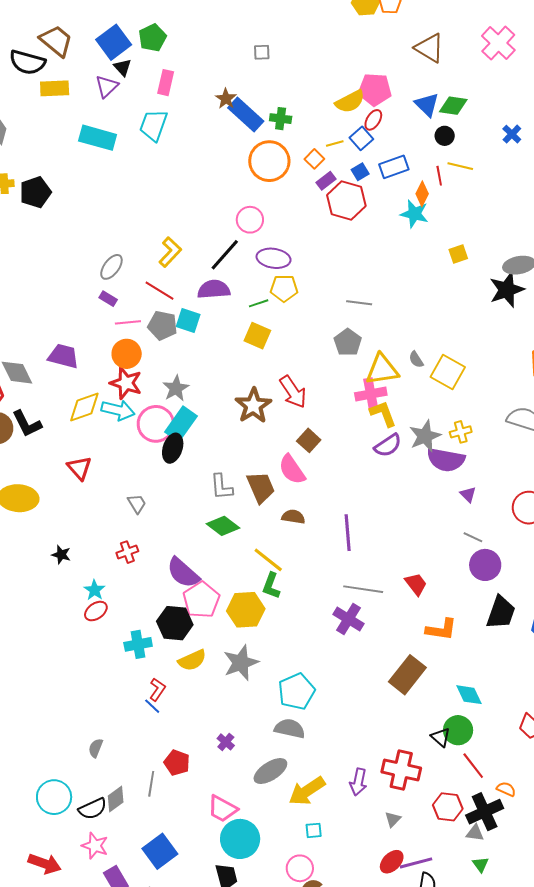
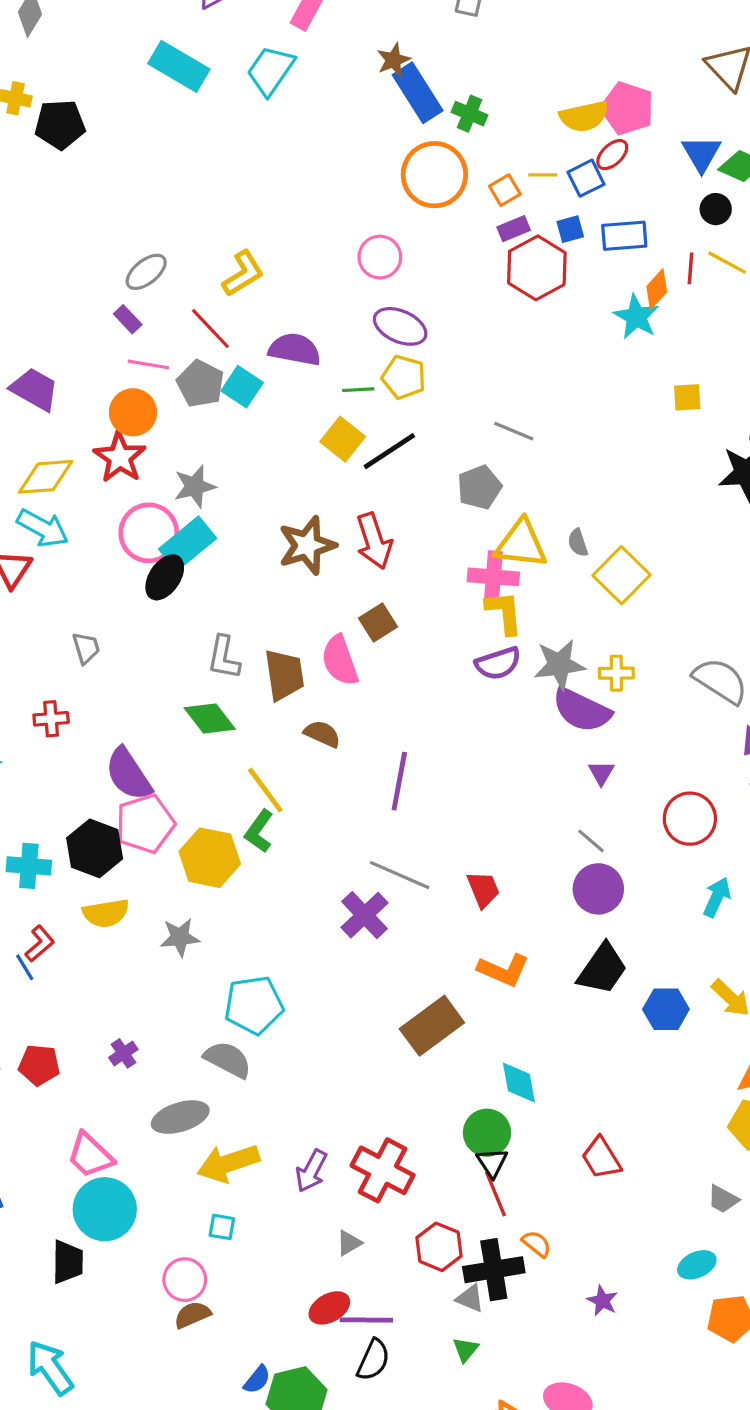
black line: (225, 255) -> (389, 451), moved
cyan arrow: (118, 410) -> (43, 528), moved
gray star: (241, 663) -> (180, 937), size x0.7
black triangle: (441, 737) -> (492, 1163), moved
red pentagon: (177, 763) -> (39, 1065), turned -30

